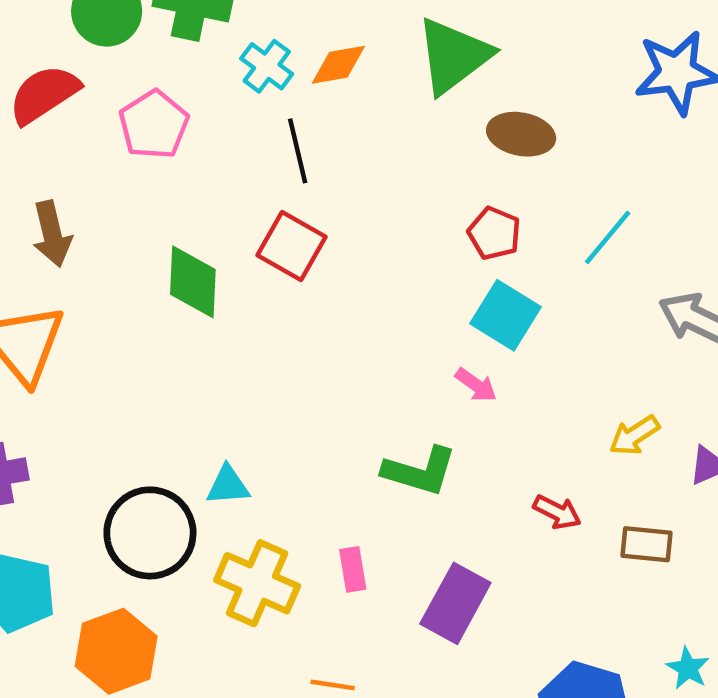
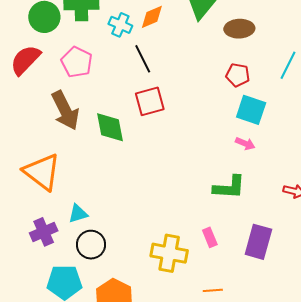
brown arrow: (52, 234) -> (65, 110), moved, size x1.4
red square: (292, 246) -> (150, 101), turned -32
cyan triangle: (228, 485) -> (78, 214), moved
black circle: (150, 533) -> (91, 245), moved, size x0.7

